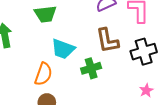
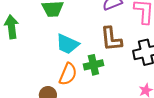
orange semicircle: (43, 74) -> (68, 74), moved

